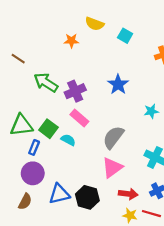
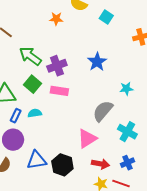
pink rectangle: (79, 118) -> (59, 91), turned -36
green square: (48, 129) -> (33, 84), moved
gray semicircle: (113, 137) -> (103, 111), moved
cyan semicircle: (68, 140) -> (35, 113), moved, turned -40

